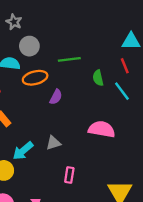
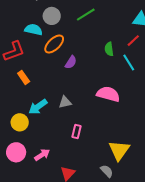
green line: (69, 59) -> (86, 15), moved, turned -30
red line: (125, 66) -> (133, 41), turned 64
orange ellipse: (35, 78) -> (54, 44), turned -35

